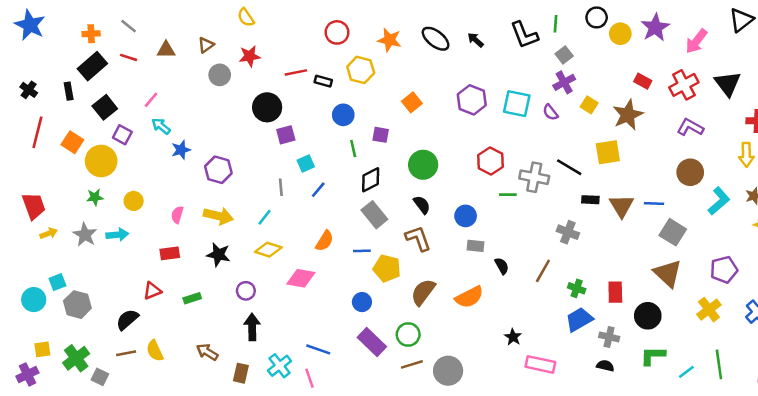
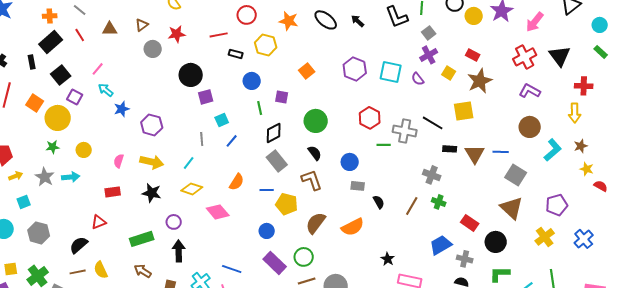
red line: (129, 57) -> (80, 35), turned 40
red line: (296, 72) -> (219, 35), moved
red rectangle: (643, 81) -> (473, 55), moved
pink diamond: (301, 278) -> (218, 212), turned 40
cyan square: (57, 282) -> (24, 202), moved
green cross: (577, 288) -> (439, 202), moved
red rectangle: (615, 292) -> (470, 223), turned -54
green rectangle: (192, 298) -> (142, 239), moved, size x1.6

